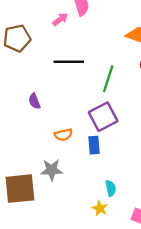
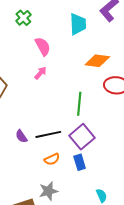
pink arrow: (60, 19) -> (40, 73), moved
black line: (69, 62) -> (48, 134), moved

